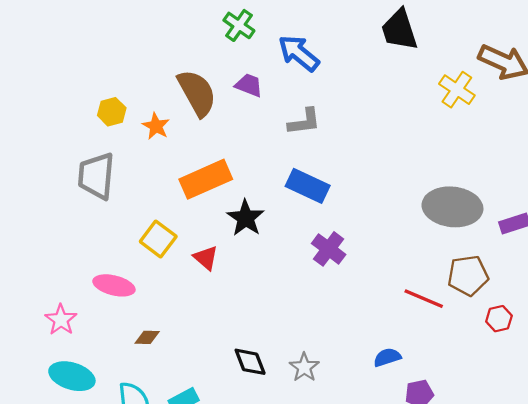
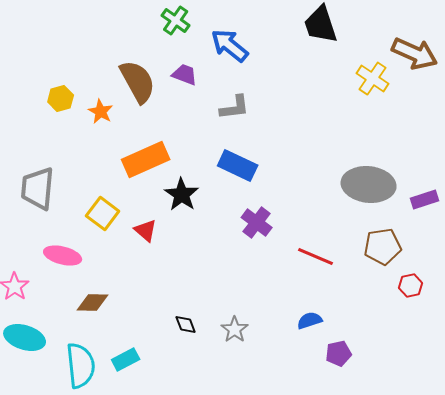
gray trapezoid: (96, 176) -> (38, 188), moved
red line: (424, 299) -> (316, 256), moved
brown diamond: (147, 337) -> (93, 302), size x1.4
black diamond: (250, 362) -> (186, 324), size x0.7

